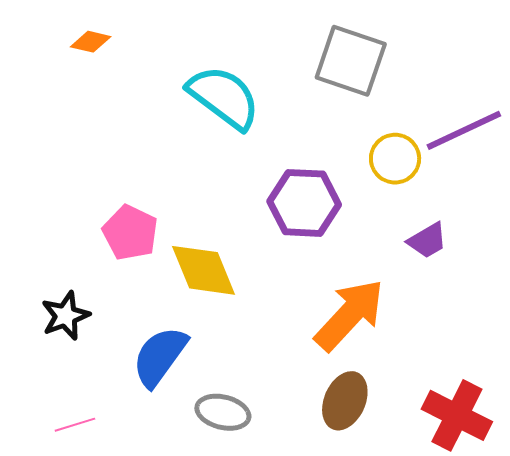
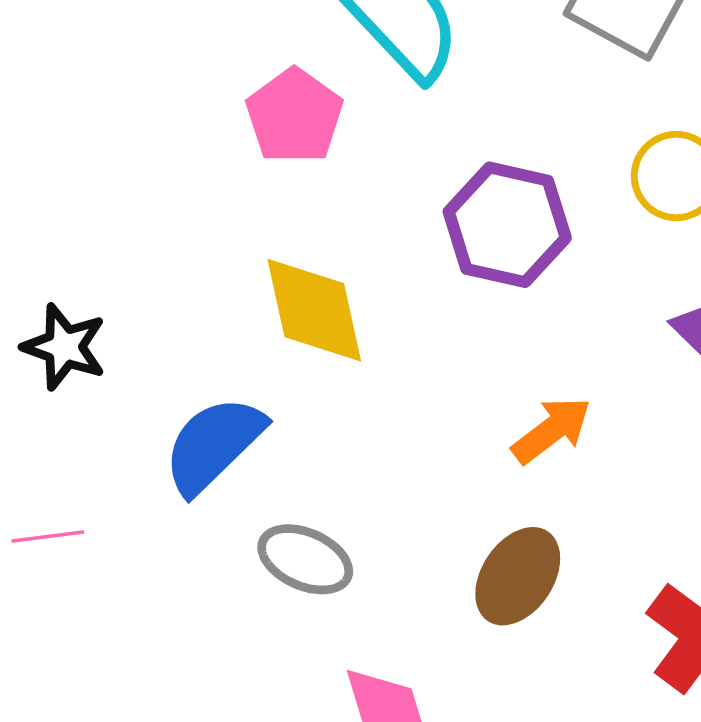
pink pentagon: (130, 233) -> (294, 116), moved
orange arrow: (350, 315) -> (552, 430), size x0.6
black star: (66, 316) -> (64, 347), turned 30

